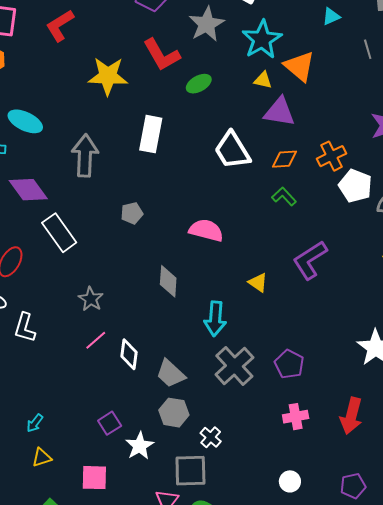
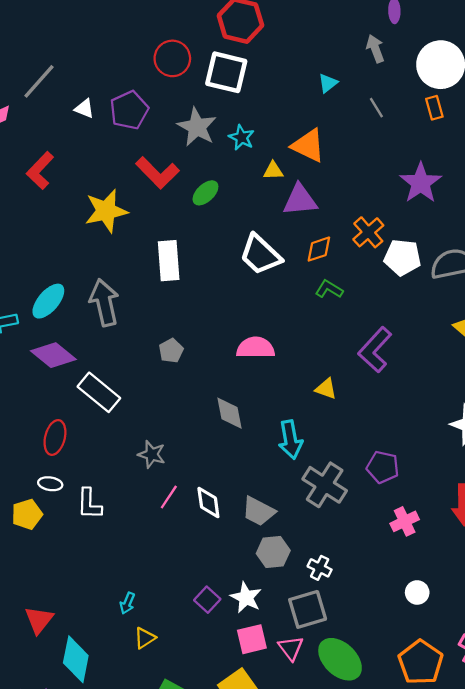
cyan star: (262, 39) -> (242, 137), moved, size x0.6
cyan ellipse: (25, 121) -> (48, 301), moved, turned -60
purple square: (110, 423) -> (207, 600), moved
pink square: (94, 478) -> (252, 639), moved

